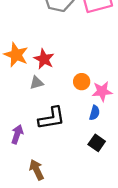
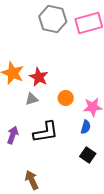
orange circle: (82, 82) -> (66, 98), moved
purple arrow: (17, 134) -> (13, 135), moved

